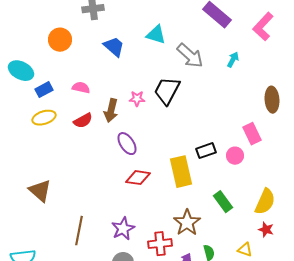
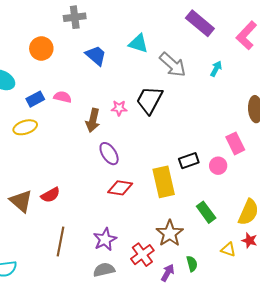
blue rectangle: (44, 90) -> (35, 99), moved
red semicircle: (83, 121) -> (50, 195), moved
red cross: (160, 244) -> (142, 255), turned -30
yellow triangle: (245, 250) -> (228, 250), moved

